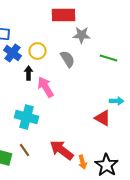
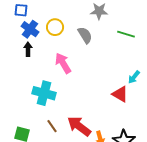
black arrow: (29, 73) -> (28, 49), moved
cyan arrow: (117, 101) -> (134, 77), turned 128
brown line: (25, 150) -> (52, 126), moved

